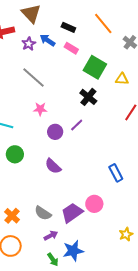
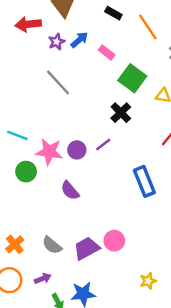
black rectangle: (68, 27) -> (113, 13), moved
blue arrow: (47, 40) -> (79, 40), turned 98
pink star: (40, 109) -> (49, 152), moved, size x1.6
blue rectangle: (116, 173) -> (144, 181), moved, size x1.4
purple arrow: (51, 236) -> (43, 279), moved

